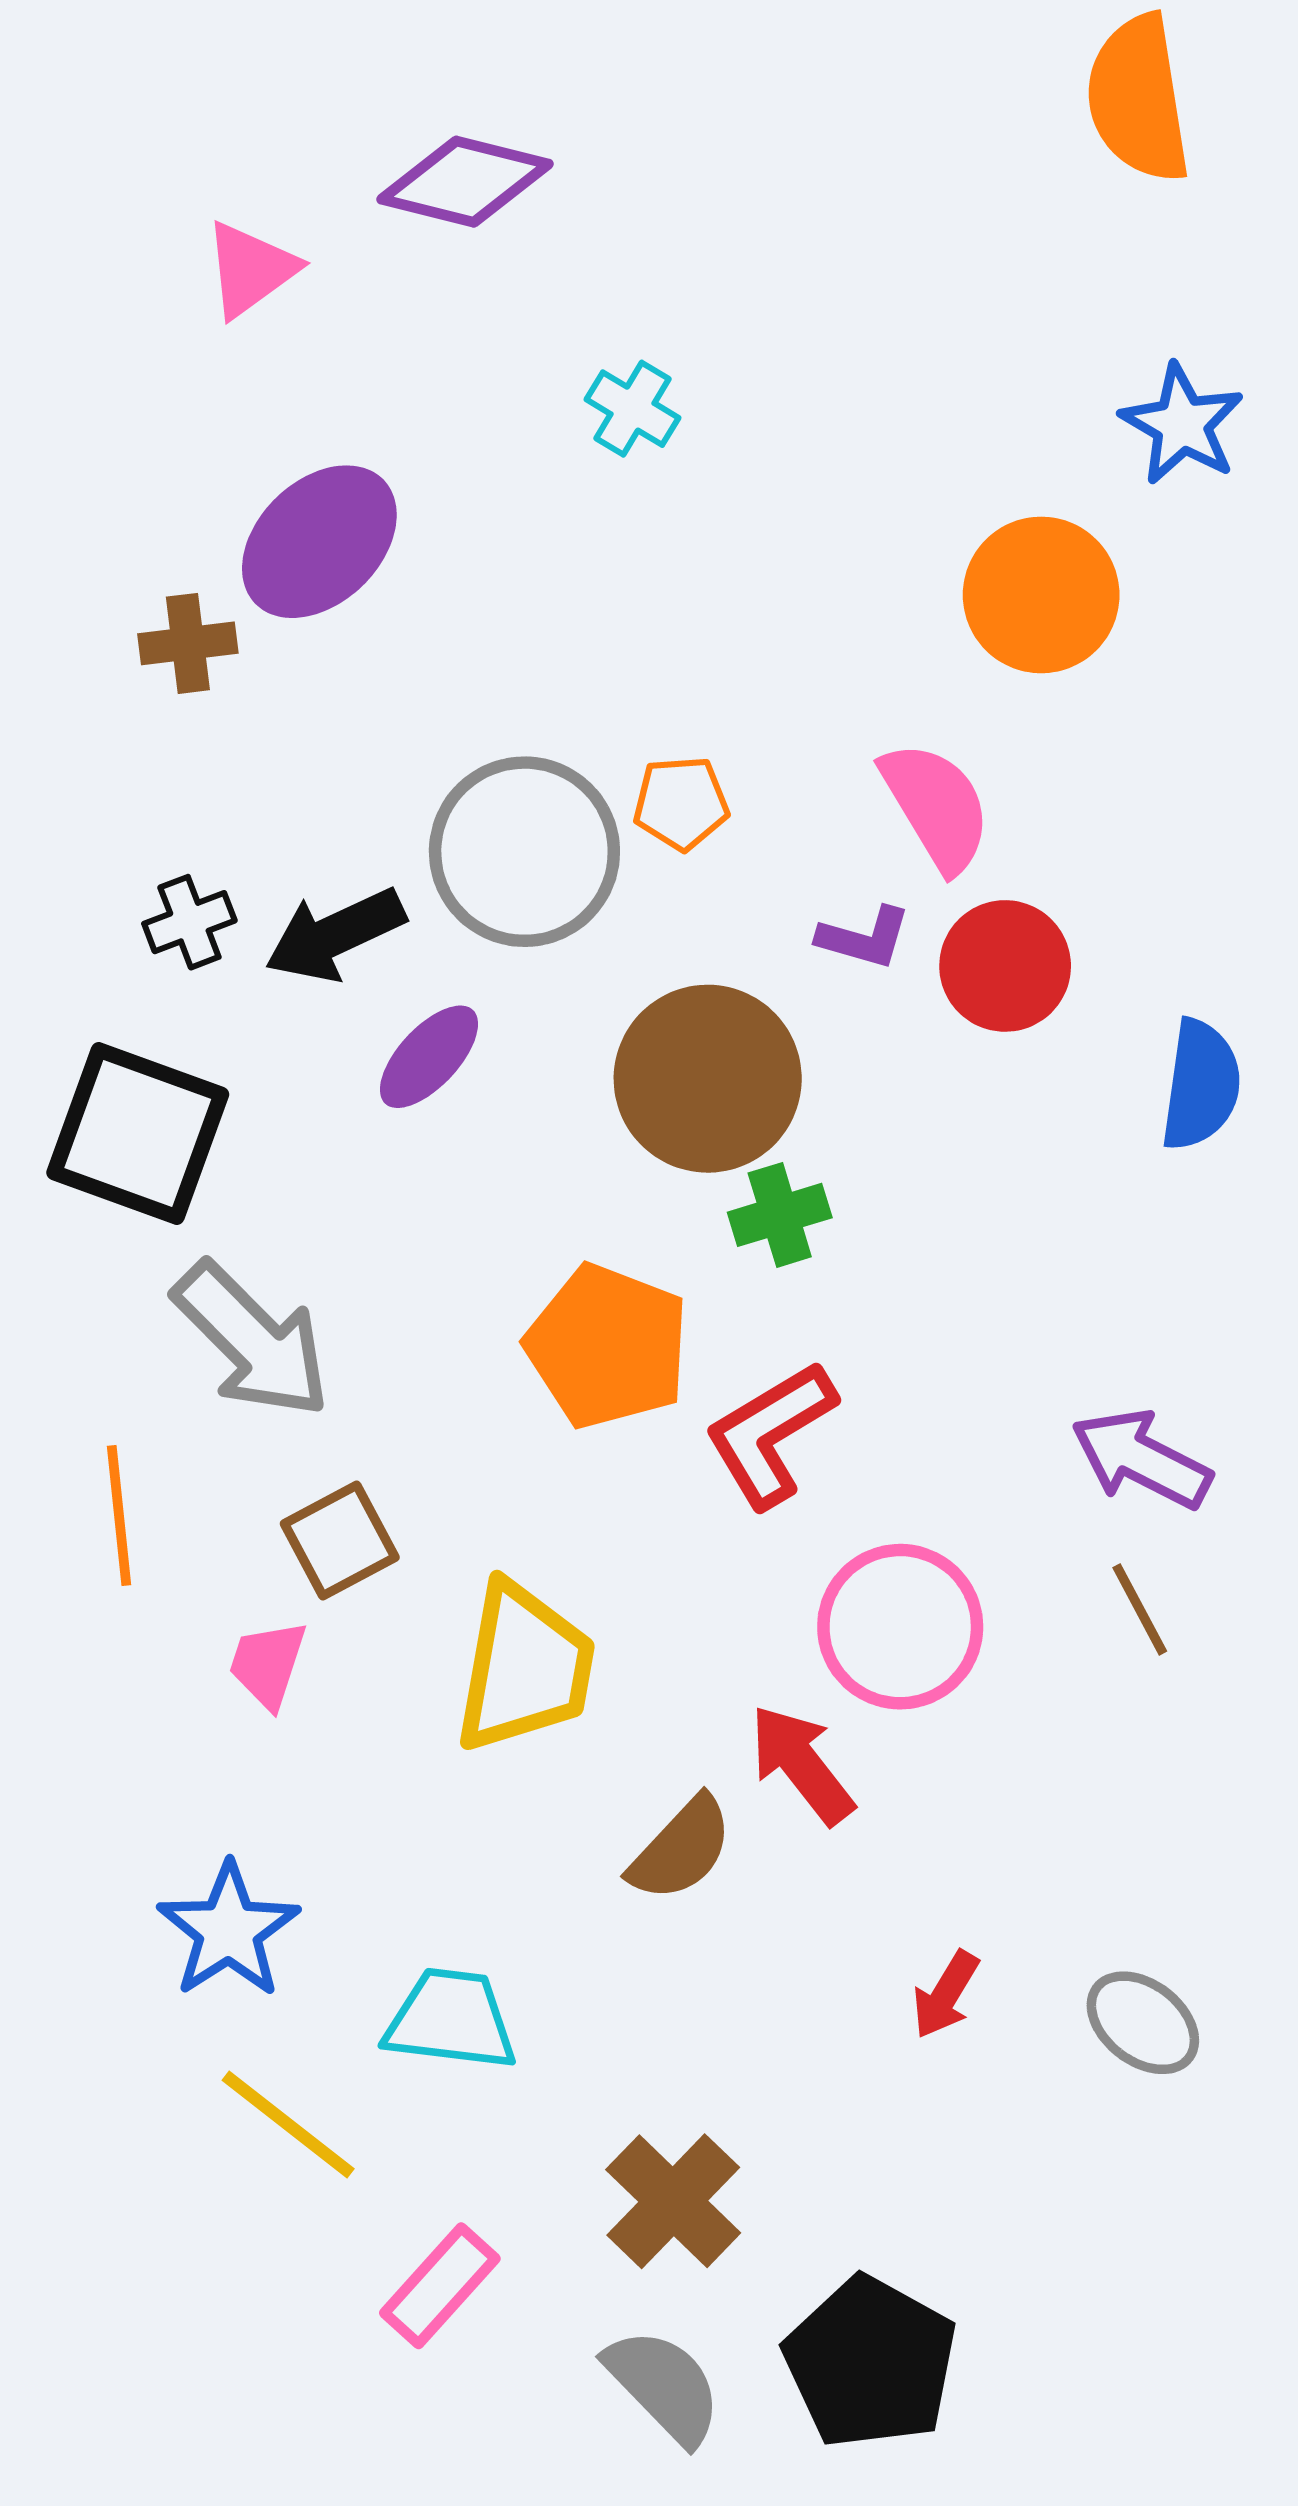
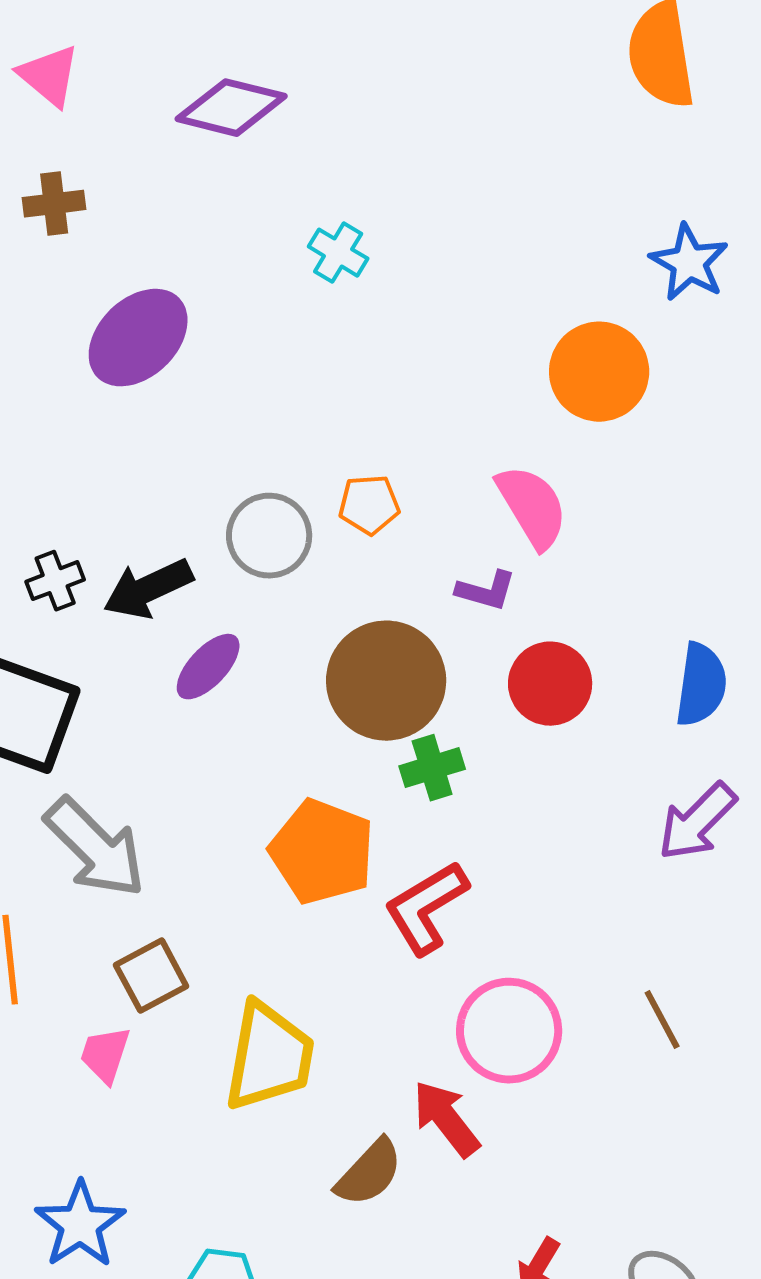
pink triangle: (250, 269) -> (49, 76), moved, turned -44
brown cross: (188, 643) -> (54, 204), moved
gray circle: (524, 852) -> (269, 536), size x0.7
red circle: (1005, 966) -> (550, 684), moved
purple arrow: (1141, 1459) -> (697, 822), moved, turned -72

